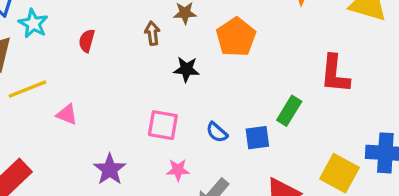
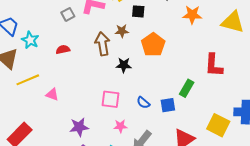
brown arrow: (152, 33) -> (102, 44), size x1.6
red semicircle: (87, 41) -> (63, 50), turned 64
purple star: (110, 169) -> (79, 127), turned 30

